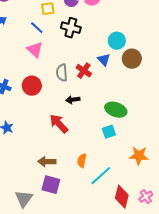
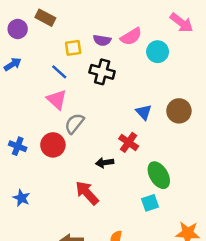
cyan circle: (117, 41) -> (158, 52), moved
red cross: (84, 71) -> (129, 142), moved
gray semicircle: (62, 73) -> (74, 124), moved, turned 42
green ellipse: (116, 110) -> (159, 175), turned 40

